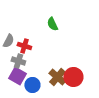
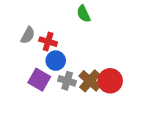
gray cross: (18, 61) -> (67, 81), moved
blue circle: (32, 85) -> (56, 61), moved

